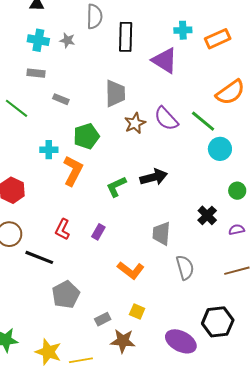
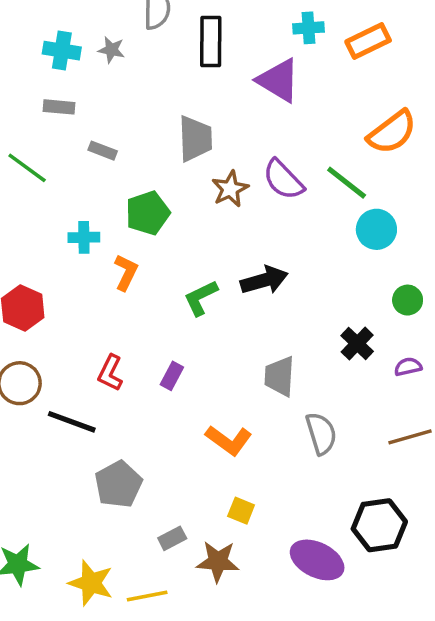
orange L-shape: (73, 171) -> (126, 272), size x0.7
gray rectangle: (103, 319) -> (172, 538), moved

